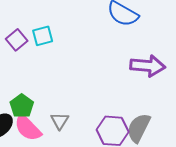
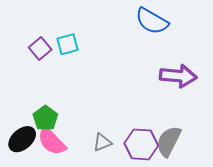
gray triangle: (60, 121) -> (102, 142), moved, turned 36

